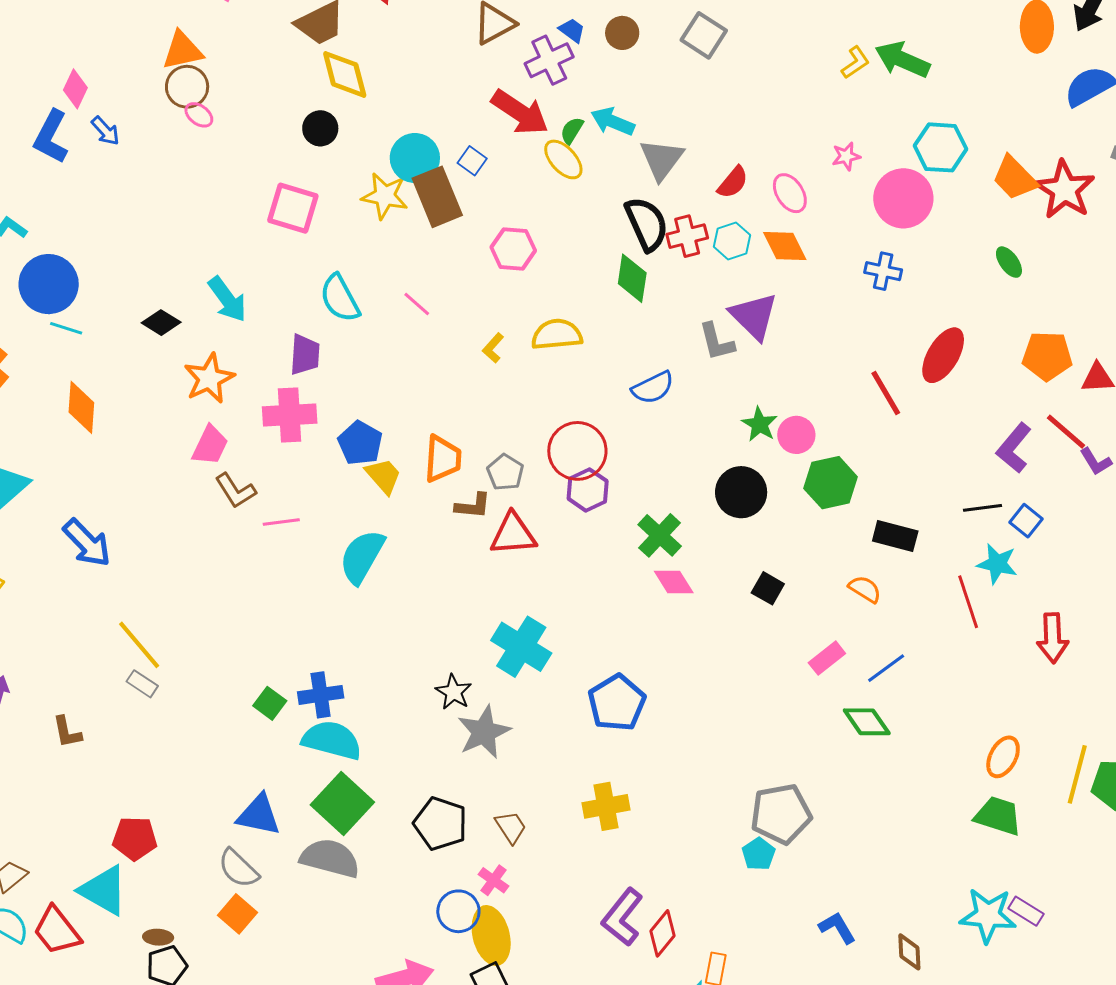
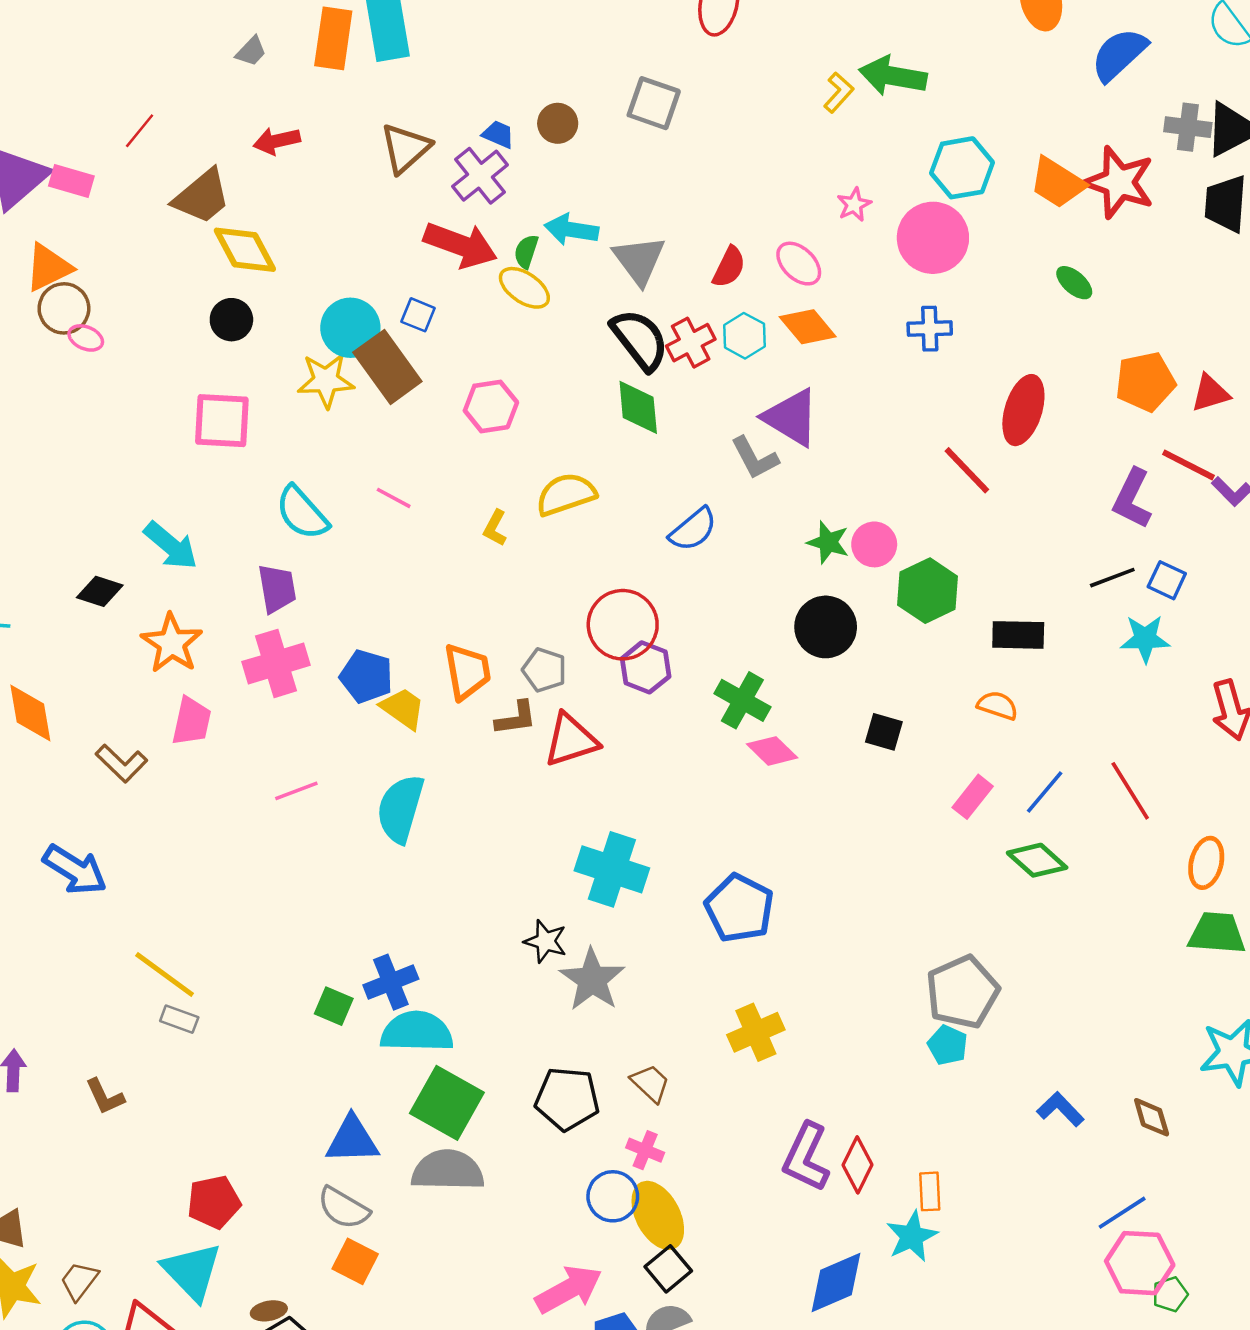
brown L-shape: (235, 491) -> (121, 763), moved
red line: (968, 602) -> (1130, 791), moved
cyan triangle: (104, 890) -> (192, 1271), turned 30

